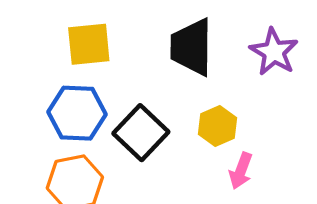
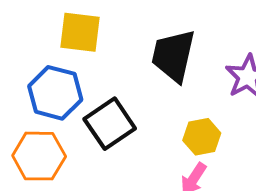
yellow hexagon: (217, 126) -> (202, 137), moved

